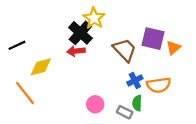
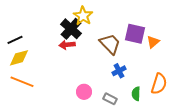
yellow diamond: (41, 67) -> (19, 58), moved
orange semicircle: (159, 85) -> (159, 84), moved, turned -65
orange line: (25, 93) -> (22, 82), turned -30
green semicircle: (137, 103) -> (136, 94), moved

